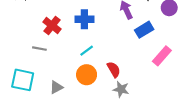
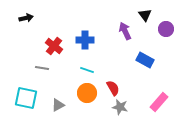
blue rectangle: (144, 30) -> (145, 60), moved, turned 60
cyan line: (87, 51) -> (87, 70), turned 56
pink rectangle: (162, 56) -> (159, 102), moved

